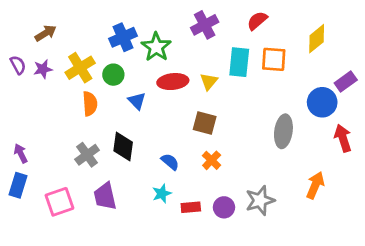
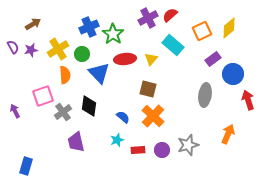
red semicircle: (257, 21) -> (170, 15), moved
orange square: (274, 59) -> (202, 31), moved, turned -30
cyan rectangle: (239, 62) -> (173, 45), turned -55
purple rectangle: (346, 82) -> (213, 59), moved
blue triangle: (137, 101) -> (99, 73), size x1.6
orange cross: (212, 160) -> (153, 116), size x1.6
blue rectangle: (18, 185) -> (26, 166), moved
pink square: (59, 202) -> (43, 96), moved

